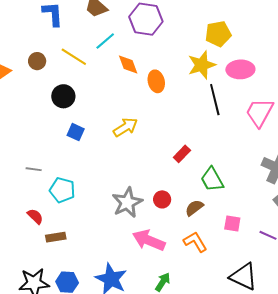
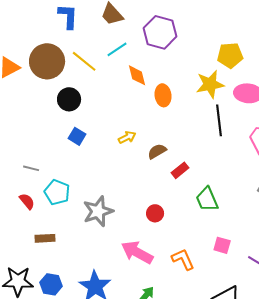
brown circle: (37, 61) -> (47, 61), size x2.0
yellow arrow: (125, 127) -> (127, 137), size x0.7
gray star: (127, 203) -> (98, 211), moved
brown semicircle: (194, 208) -> (157, 151), moved
red semicircle: (35, 216) -> (27, 201), moved

